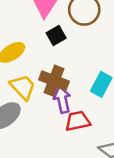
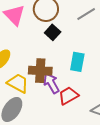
black square: (56, 36) -> (53, 32), moved

